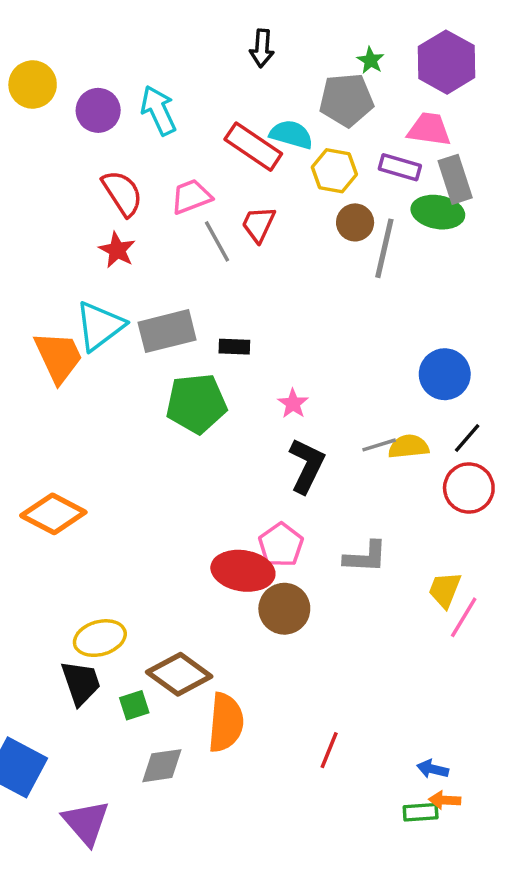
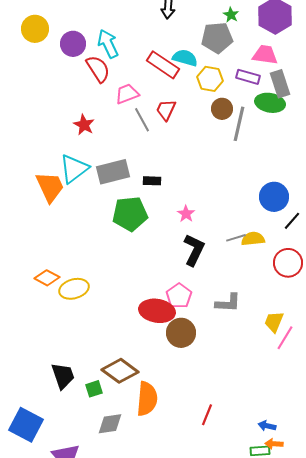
red semicircle: (122, 193) -> (98, 69), moved
black line: (467, 438) -> (292, 221), moved
orange diamond: (53, 514) -> (47, 278), size x0.7
yellow ellipse: (100, 638) -> (74, 289), moved

